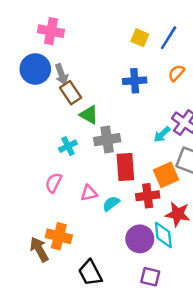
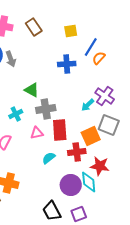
yellow square: (140, 38) -> (71, 31), turned -32
blue line: (169, 38) -> (91, 47), moved
brown rectangle: (71, 93) -> (34, 27), moved
pink triangle: (89, 193) -> (37, 133), moved
black trapezoid: (90, 273) -> (52, 211), moved
purple square: (150, 277) -> (79, 214), turned -35

